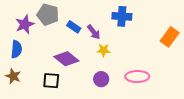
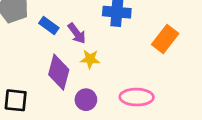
orange rectangle: (170, 37) -> (165, 39), moved
purple diamond: (66, 59) -> (59, 72), moved, turned 65

